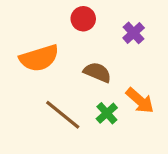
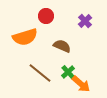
red circle: (83, 19) -> (46, 16), moved
orange arrow: (140, 101) -> (81, 84), moved

